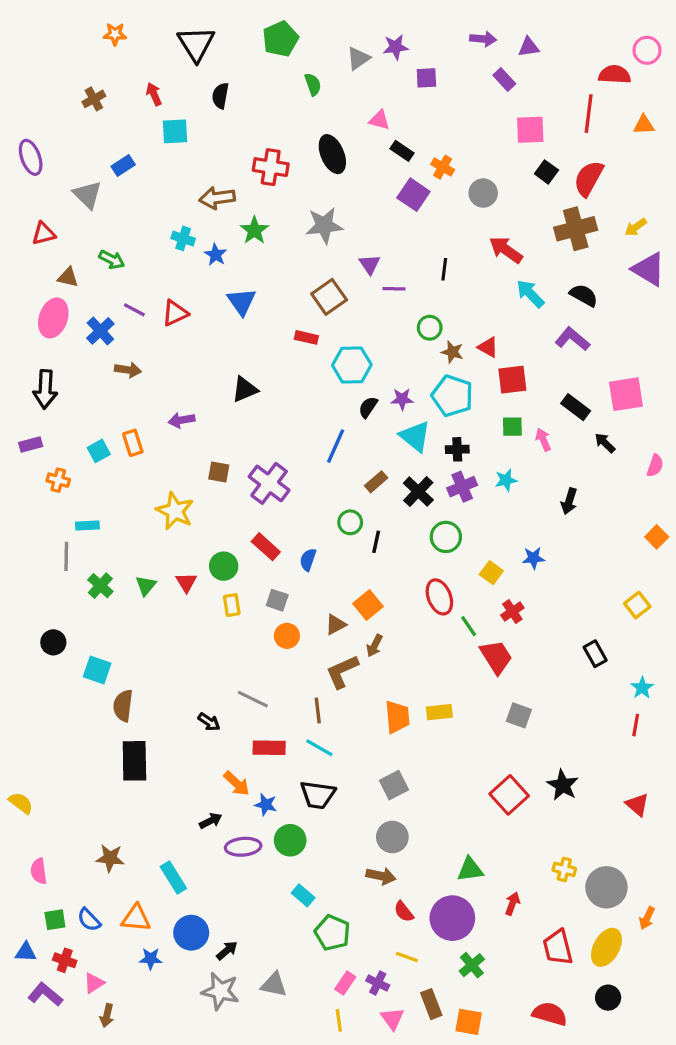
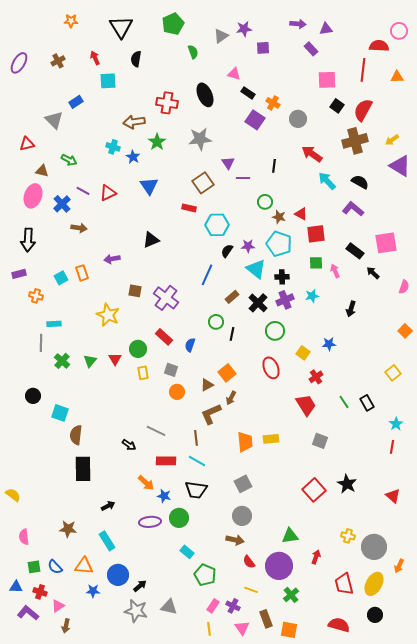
purple ellipse: (31, 157) -> (19, 63), moved, turned 50
green line: (469, 626) -> (344, 402), moved
black arrow: (211, 821) -> (108, 506), moved

